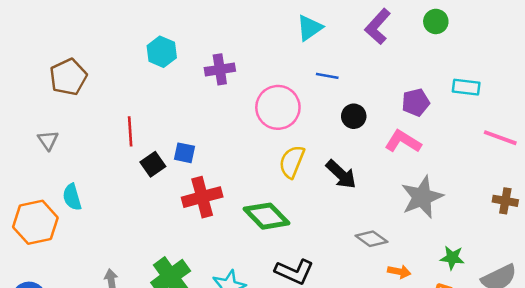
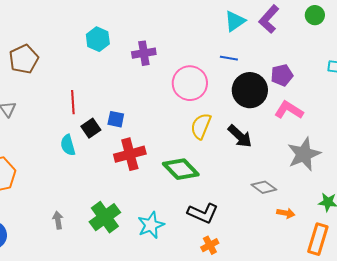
cyan triangle: (310, 28) -> (235, 21), moved
purple pentagon: (416, 102) -> (282, 75), moved
black circle: (354, 116) -> (250, 90), size x1.8
cyan semicircle: (72, 197) -> (68, 145), moved

